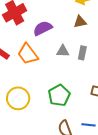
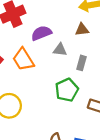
gray triangle: (63, 51) -> (60, 50), moved
green pentagon: (59, 95) -> (67, 90), moved

